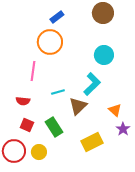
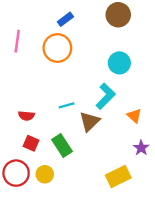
pink line: (33, 71) -> (17, 41), moved
orange triangle: (115, 110) -> (134, 116), moved
yellow rectangle: (92, 142) -> (118, 177), moved

